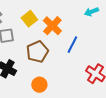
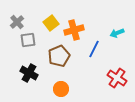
cyan arrow: (91, 12) -> (117, 33), moved
orange cross: (52, 26) -> (74, 30), turned 30

